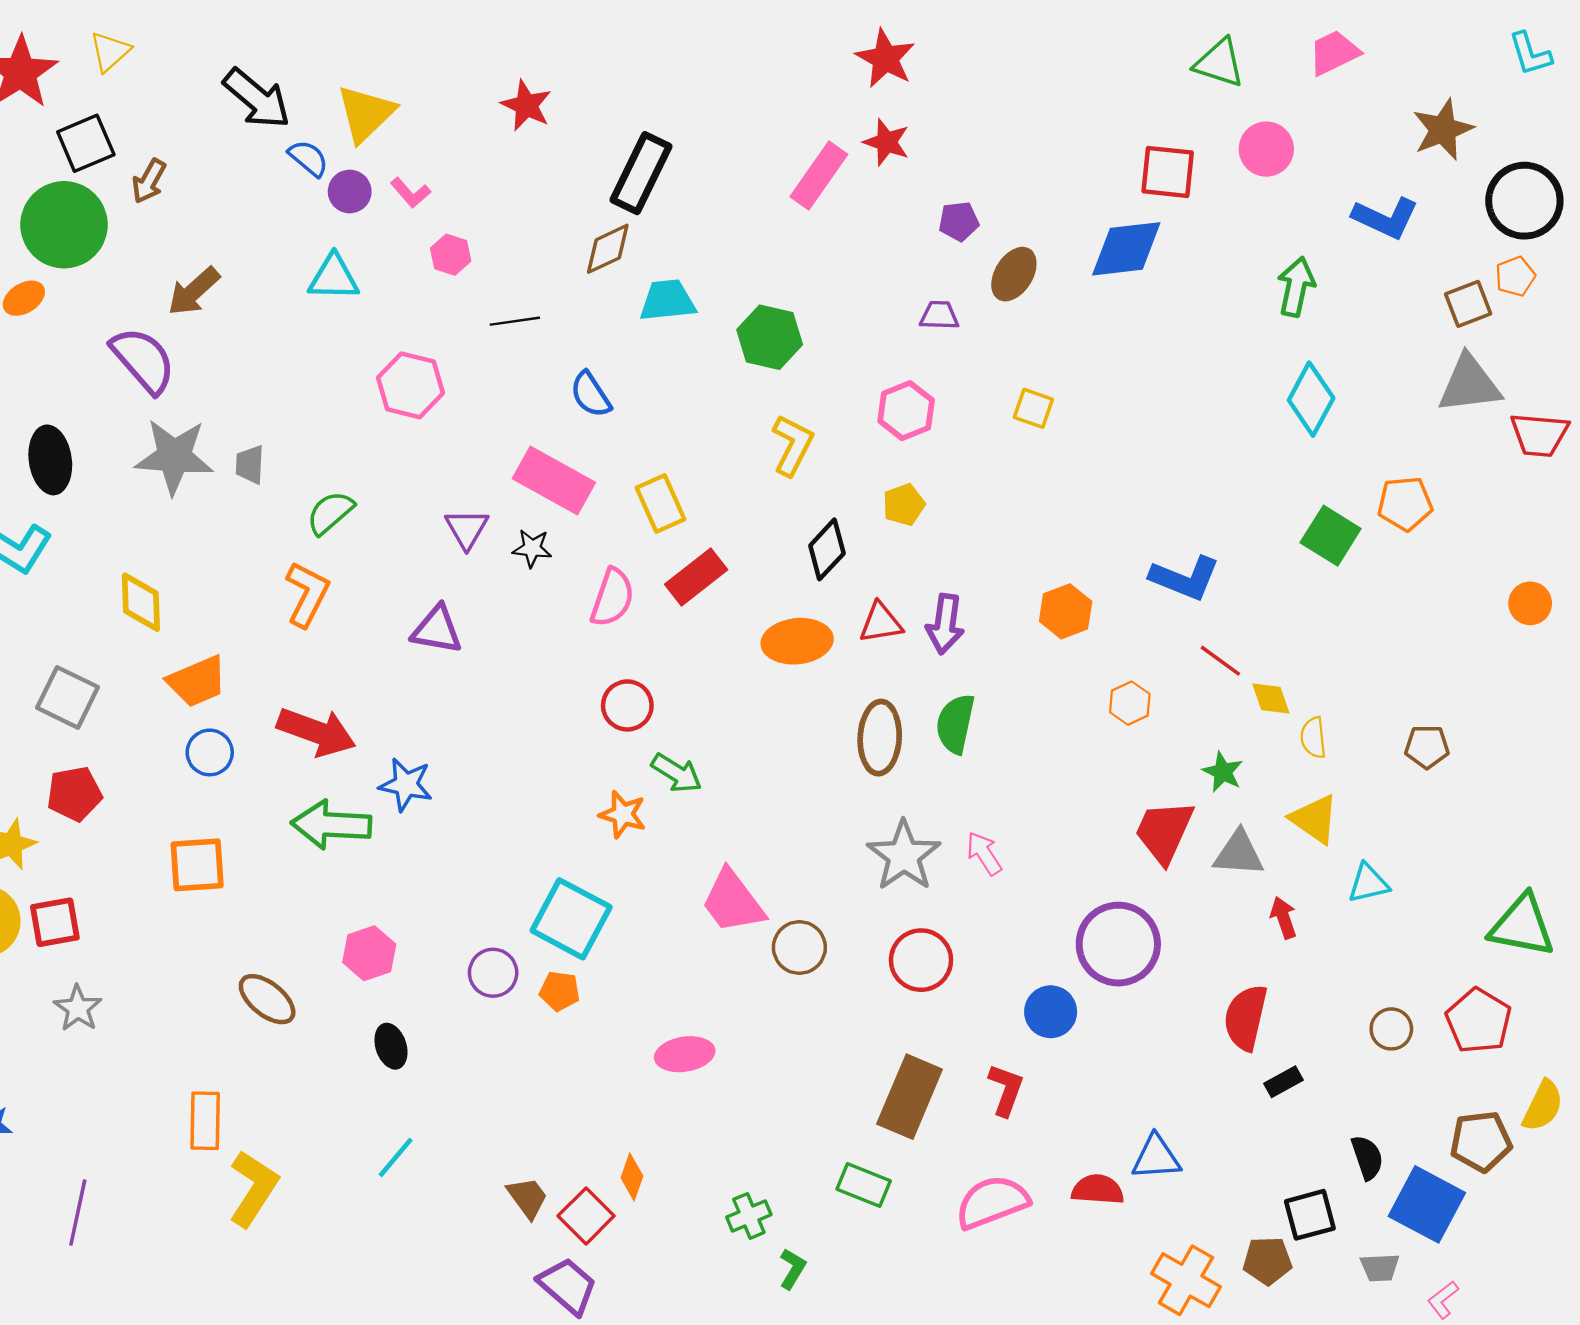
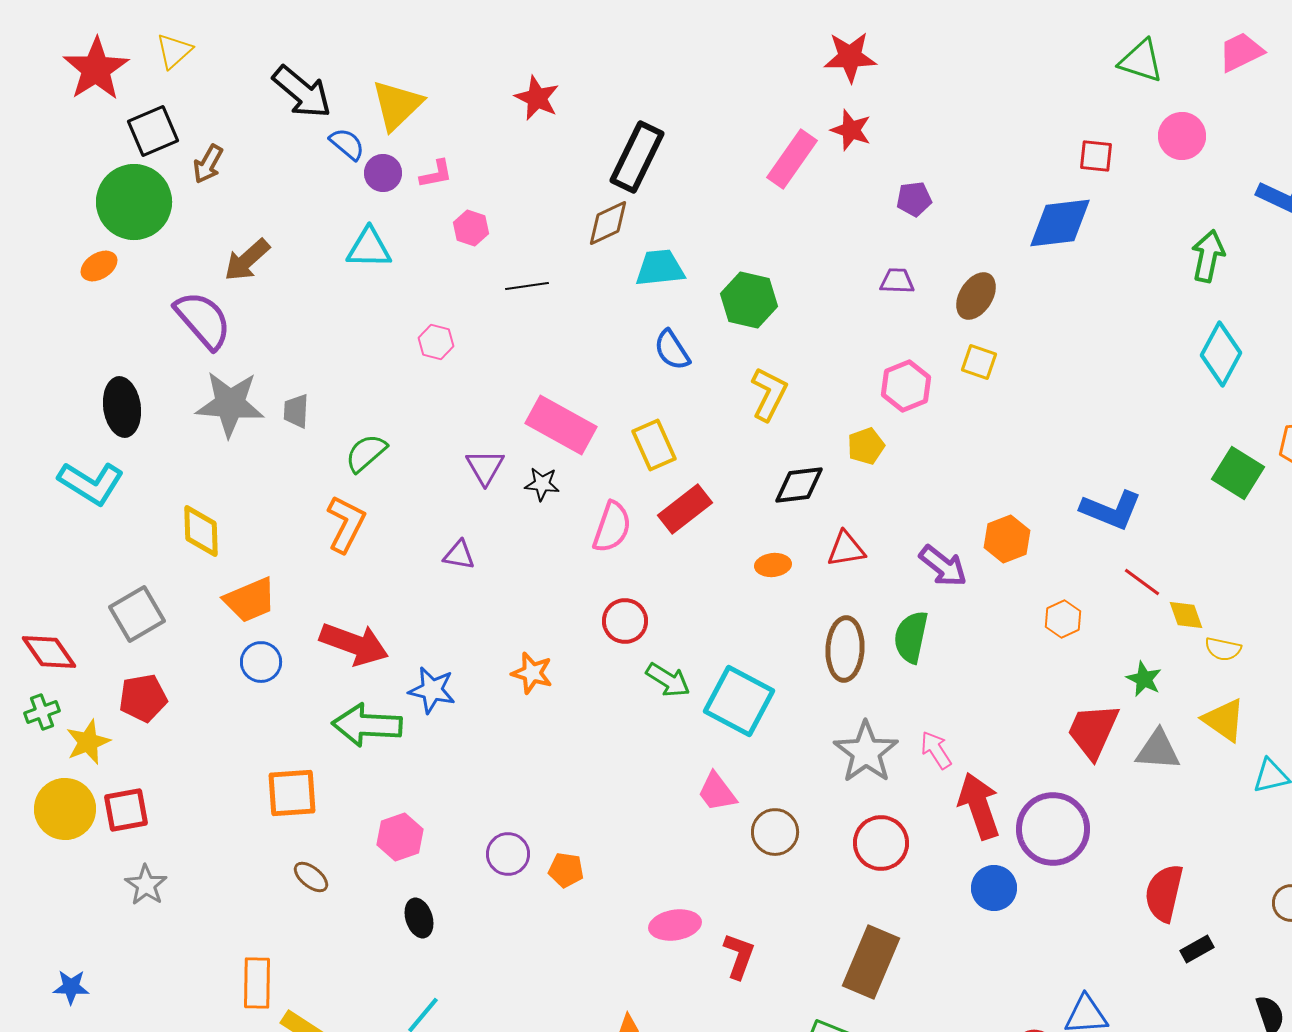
red star: (885, 58) -> (850, 57), turned -30
red square: (1168, 172) -> (1096, 156), size x0.7
pink L-shape: (410, 193) -> (436, 174), turned -60
brown ellipse: (1014, 274) -> (976, 296), moved
pink hexagon: (410, 385) -> (436, 342), size x0.6
blue semicircle: (591, 395) -> (672, 350), moved
pink hexagon: (906, 411) -> (906, 386), moved
black diamond: (827, 549) -> (799, 485), turned 40
purple arrow: (945, 624) -> (943, 566), moved, turned -60
purple triangle: (437, 630) -> (459, 555), size x0.7
orange ellipse: (797, 641) -> (773, 565), size x0.6
gray square: (67, 697) -> (137, 614), turned 34
yellow semicircle: (1313, 738) -> (1223, 649), turned -72
orange star: (623, 814) -> (532, 673), moved
orange square: (197, 865) -> (292, 793), moved
pink trapezoid: (733, 902) -> (717, 792), size x0.7
red arrow: (1284, 918) -> (979, 806), moved, size x1.8
cyan square: (571, 919) -> (739, 701), moved
brown ellipse: (267, 999) -> (311, 877), size x0.7
red L-shape: (1006, 1090) -> (739, 956), moved

